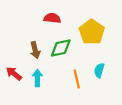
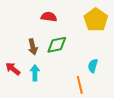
yellow pentagon: (92, 32) -> (96, 20), moved
orange line: (77, 79) -> (80, 85), moved

